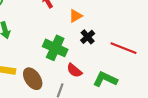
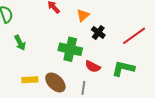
red line: (123, 48) -> (134, 36), turned -45

